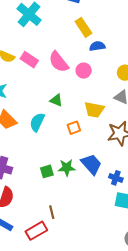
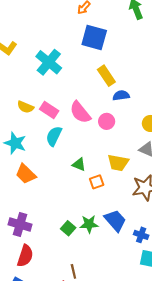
green triangle: (56, 100) -> (79, 164), moved
cyan semicircle: (37, 122) -> (54, 136), moved
green square: (47, 171) -> (68, 228), turned -32

